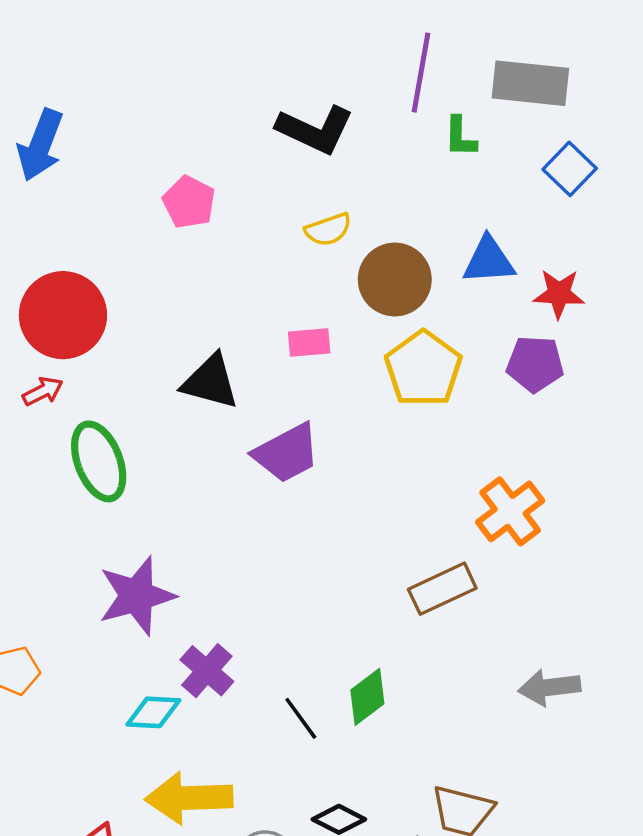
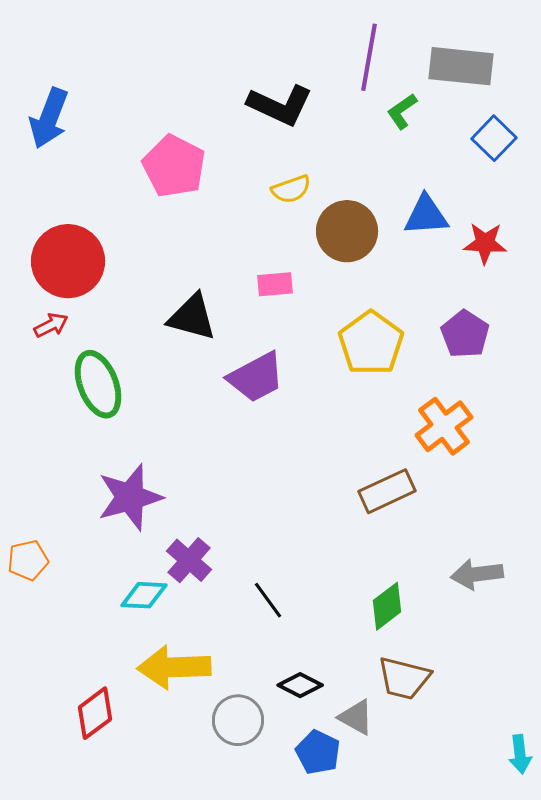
green L-shape: (460, 137) -> (402, 111), turned 54
pink pentagon: (189, 202) -> (174, 166), size x1.4
purple pentagon: (535, 364) -> (465, 334), moved, turned 30
yellow pentagon: (423, 369) -> (371, 343), moved
green diamond: (367, 697) -> (387, 606), moved

